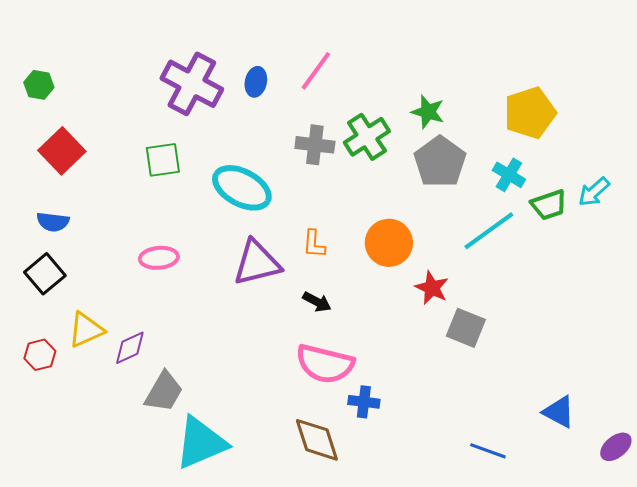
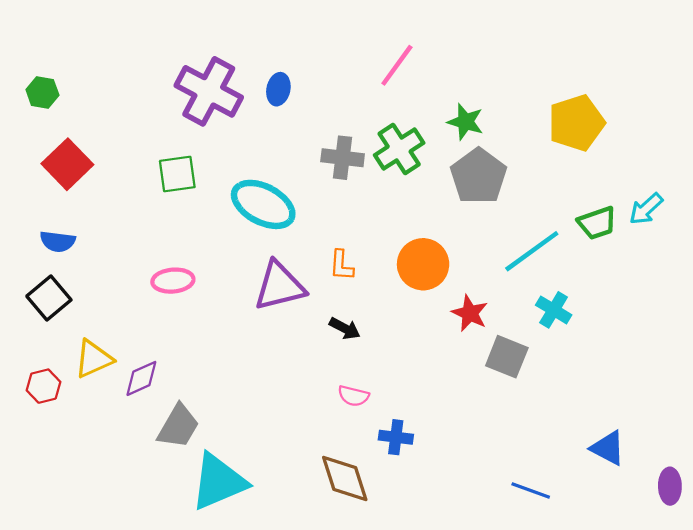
pink line: (316, 71) -> (397, 65), moved
cyan cross: (509, 175) -> (554, 310), moved
pink semicircle: (325, 364) -> (353, 396), size x0.5
purple ellipse: (616, 447) -> (670, 486), turned -52

